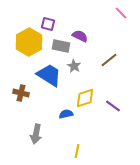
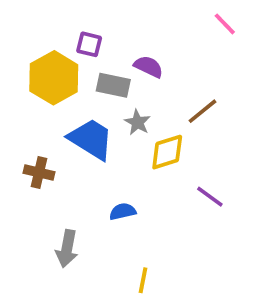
yellow diamond: (85, 98) -> (167, 152), moved

